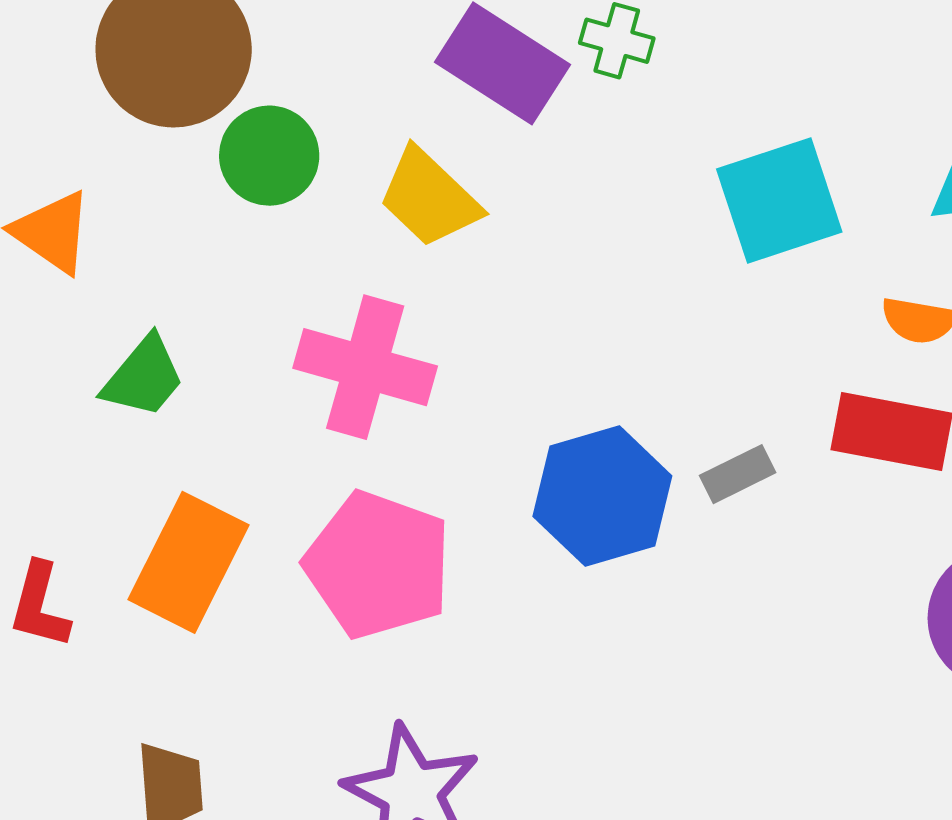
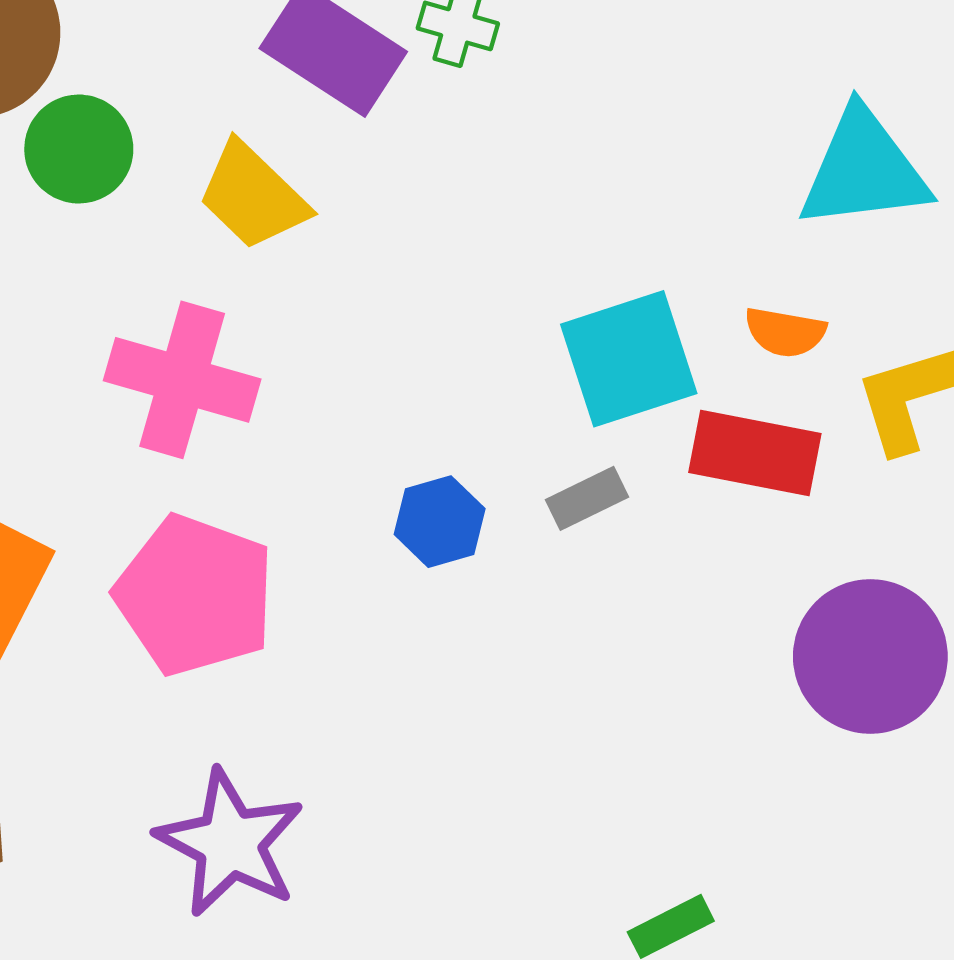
cyan square: (779, 201) -> (629, 359), moved
blue hexagon: (602, 496) -> (440, 522), size x0.6

